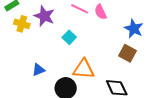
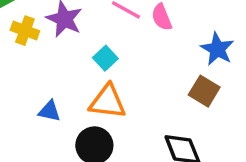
orange triangle: (84, 69) -> (108, 102), moved
blue triangle: (39, 70) -> (49, 111), turned 32

